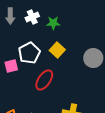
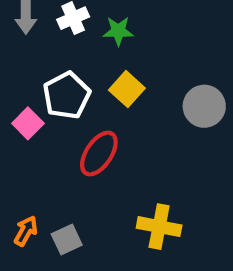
pink square: (11, 66) -> (28, 123), turned -32

